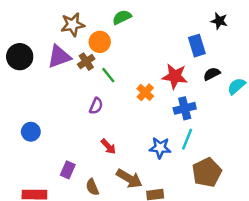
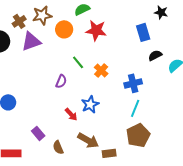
brown cross: (86, 62) -> (19, 21), moved
green line: (108, 75) -> (78, 62), moved
red star: (175, 76) -> (96, 30), moved
blue star: (160, 148) -> (90, 104), moved, turned -30
purple rectangle: (68, 170) -> (38, 133), turned -64
brown pentagon: (207, 172) -> (138, 135), moved

